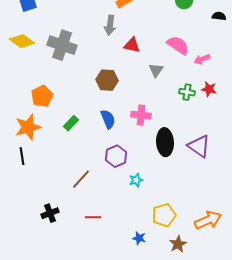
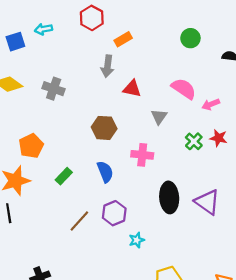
gray cross: (62, 45) -> (54, 89), size x0.7
green cross: (187, 92) -> (194, 141), turned 35
pink cross: (141, 115) -> (142, 155), moved
brown line: (81, 179) -> (79, 221), moved

